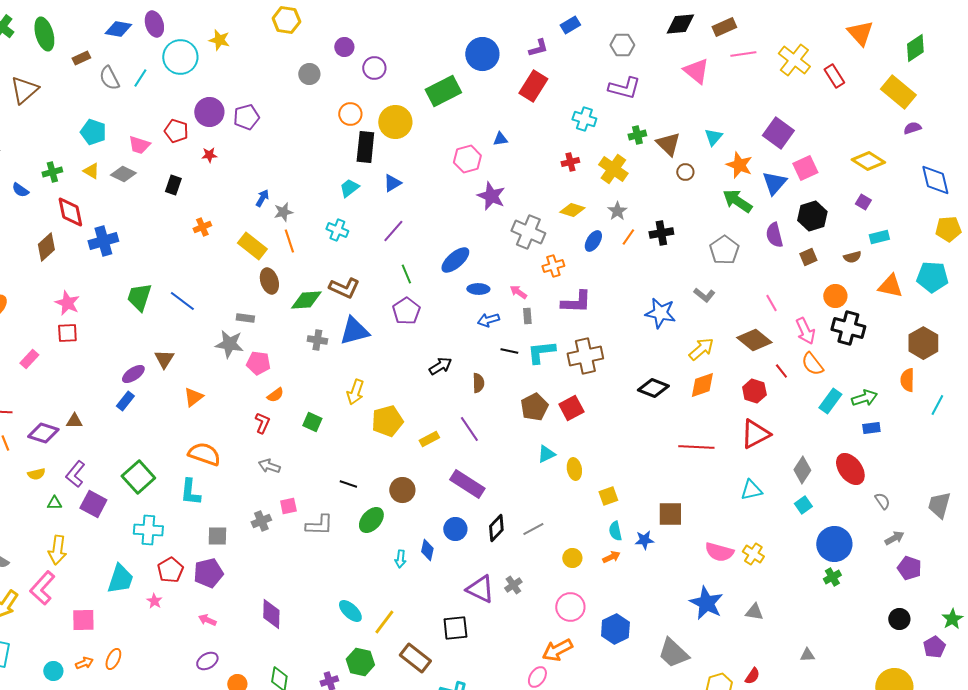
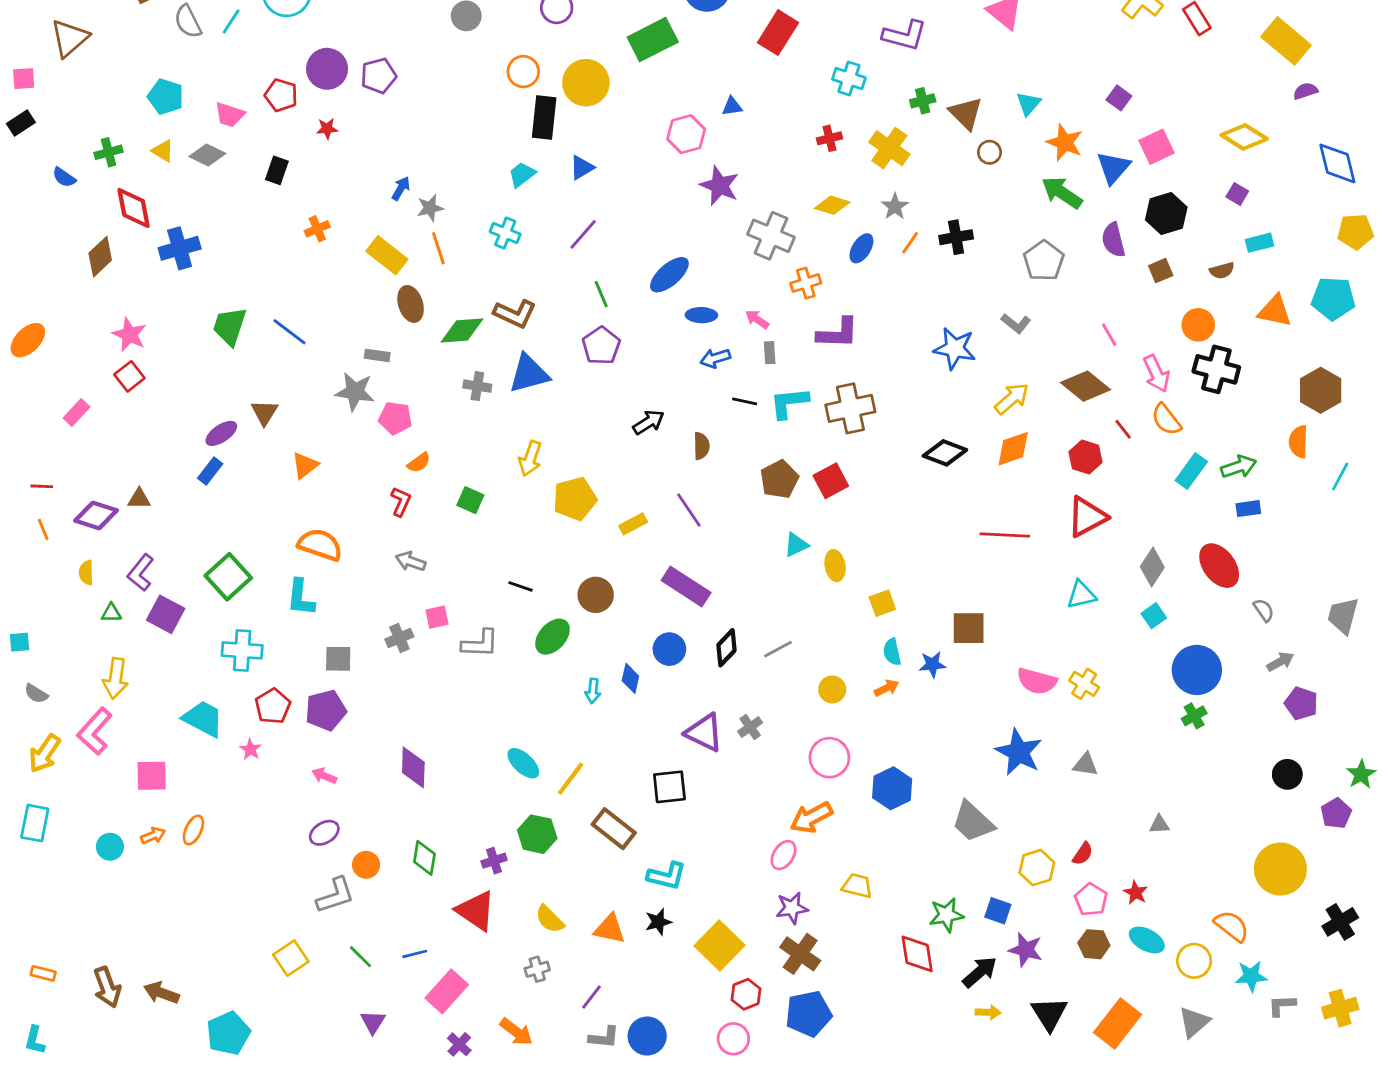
purple square: (778, 133) -> (1119, 98), size x0.6
red square: (67, 333) -> (129, 376), turned -35
yellow semicircle: (36, 474) -> (86, 573), turned 102
cyan trapezoid: (120, 579) -> (203, 719), turned -80

